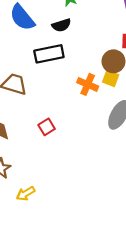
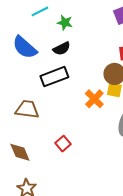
orange cross: (88, 84) -> (94, 99), turned 30

